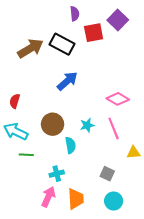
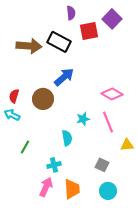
brown arrow: (30, 48) -> (29, 46), turned 35
brown circle: (53, 124) -> (43, 99), moved
cyan arrow: (16, 132) -> (12, 115), moved, size x0.7
green line: (26, 155) -> (25, 147), turned -64

